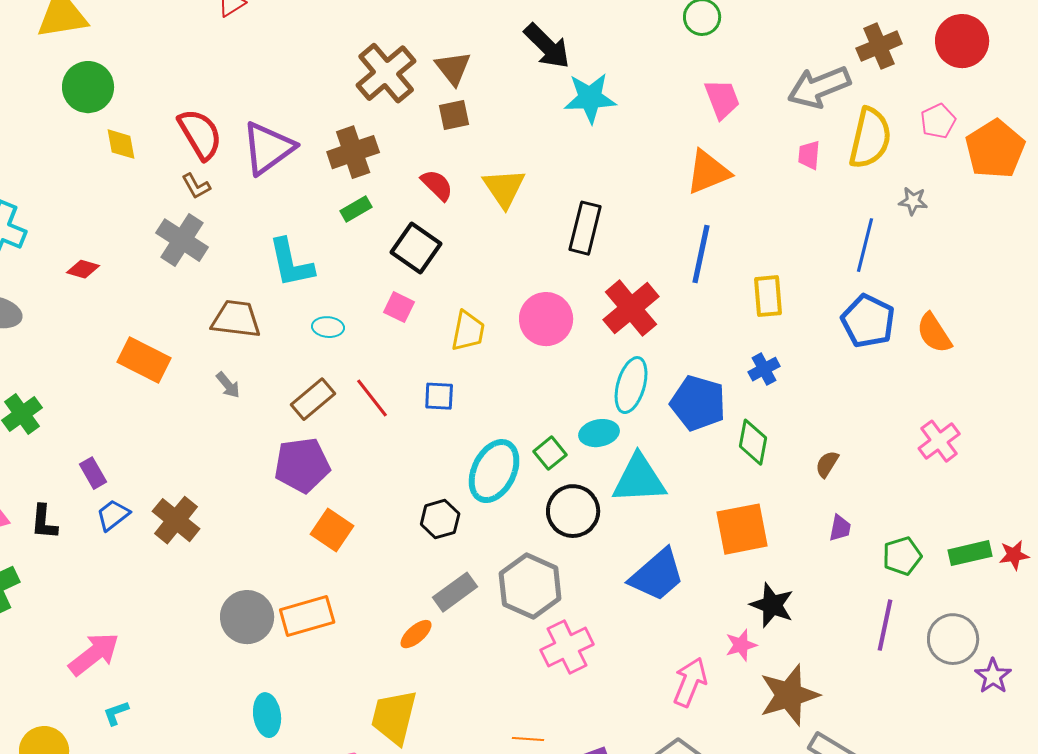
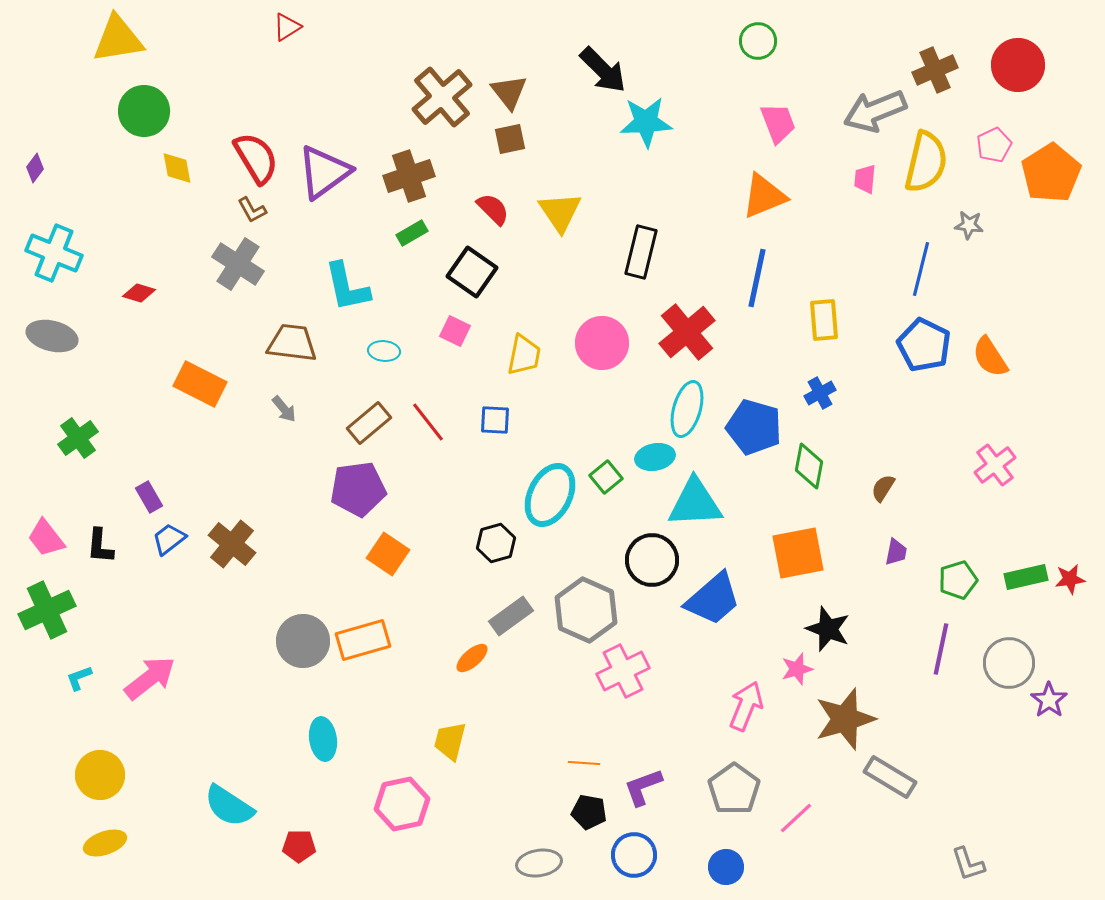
black circle: (573, 511) -> (652, 560), moved
cyan L-shape: (116, 713) -> (79, 678), moved
yellow trapezoid: (394, 717) -> (450, 741), size x0.7

